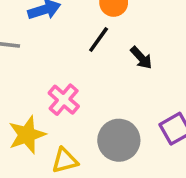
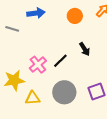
black line: (99, 39) -> (60, 61), moved

